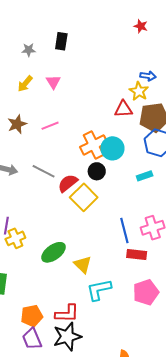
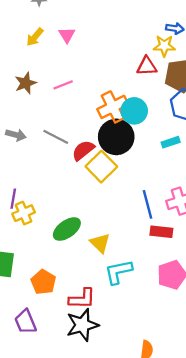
yellow star: (139, 91) -> (164, 46), turned -30
black circle: (97, 171) -> (116, 137), size x1.8
orange pentagon: (32, 316) -> (43, 282), moved, turned -30
purple trapezoid: (32, 339) -> (25, 322), moved

